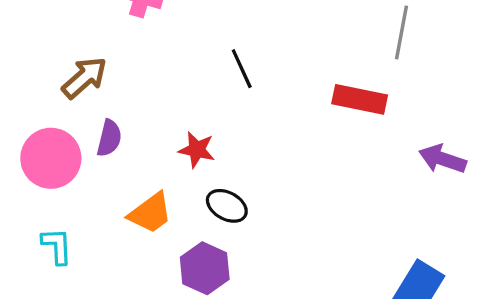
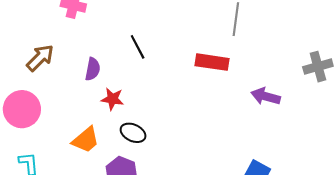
purple semicircle: (109, 138) -> (93, 69), moved

